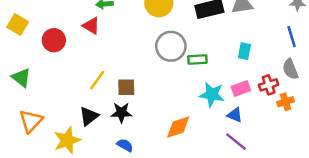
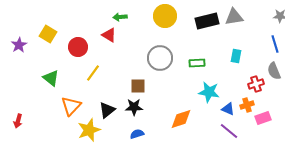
gray circle: (171, 46) -> (160, 58), moved
yellow line: (97, 80) -> (93, 73), moved
pink rectangle: (241, 88) -> (263, 118), moved
orange cross: (285, 102) -> (247, 105), moved
orange triangle: (31, 121) -> (71, 106), moved
blue semicircle: (125, 145) -> (137, 134), turned -48

